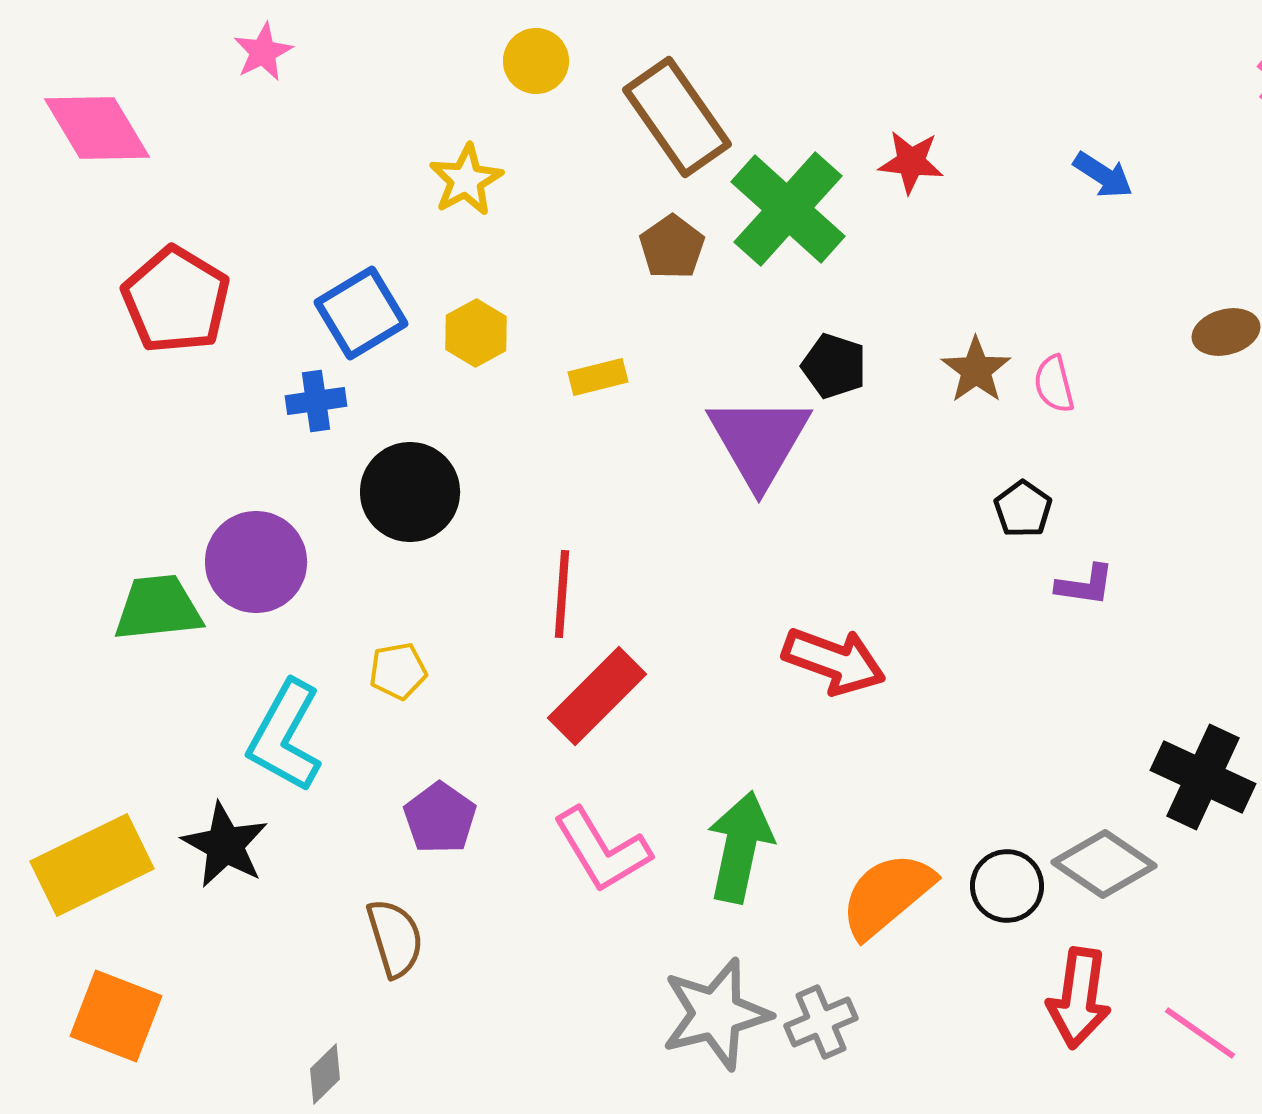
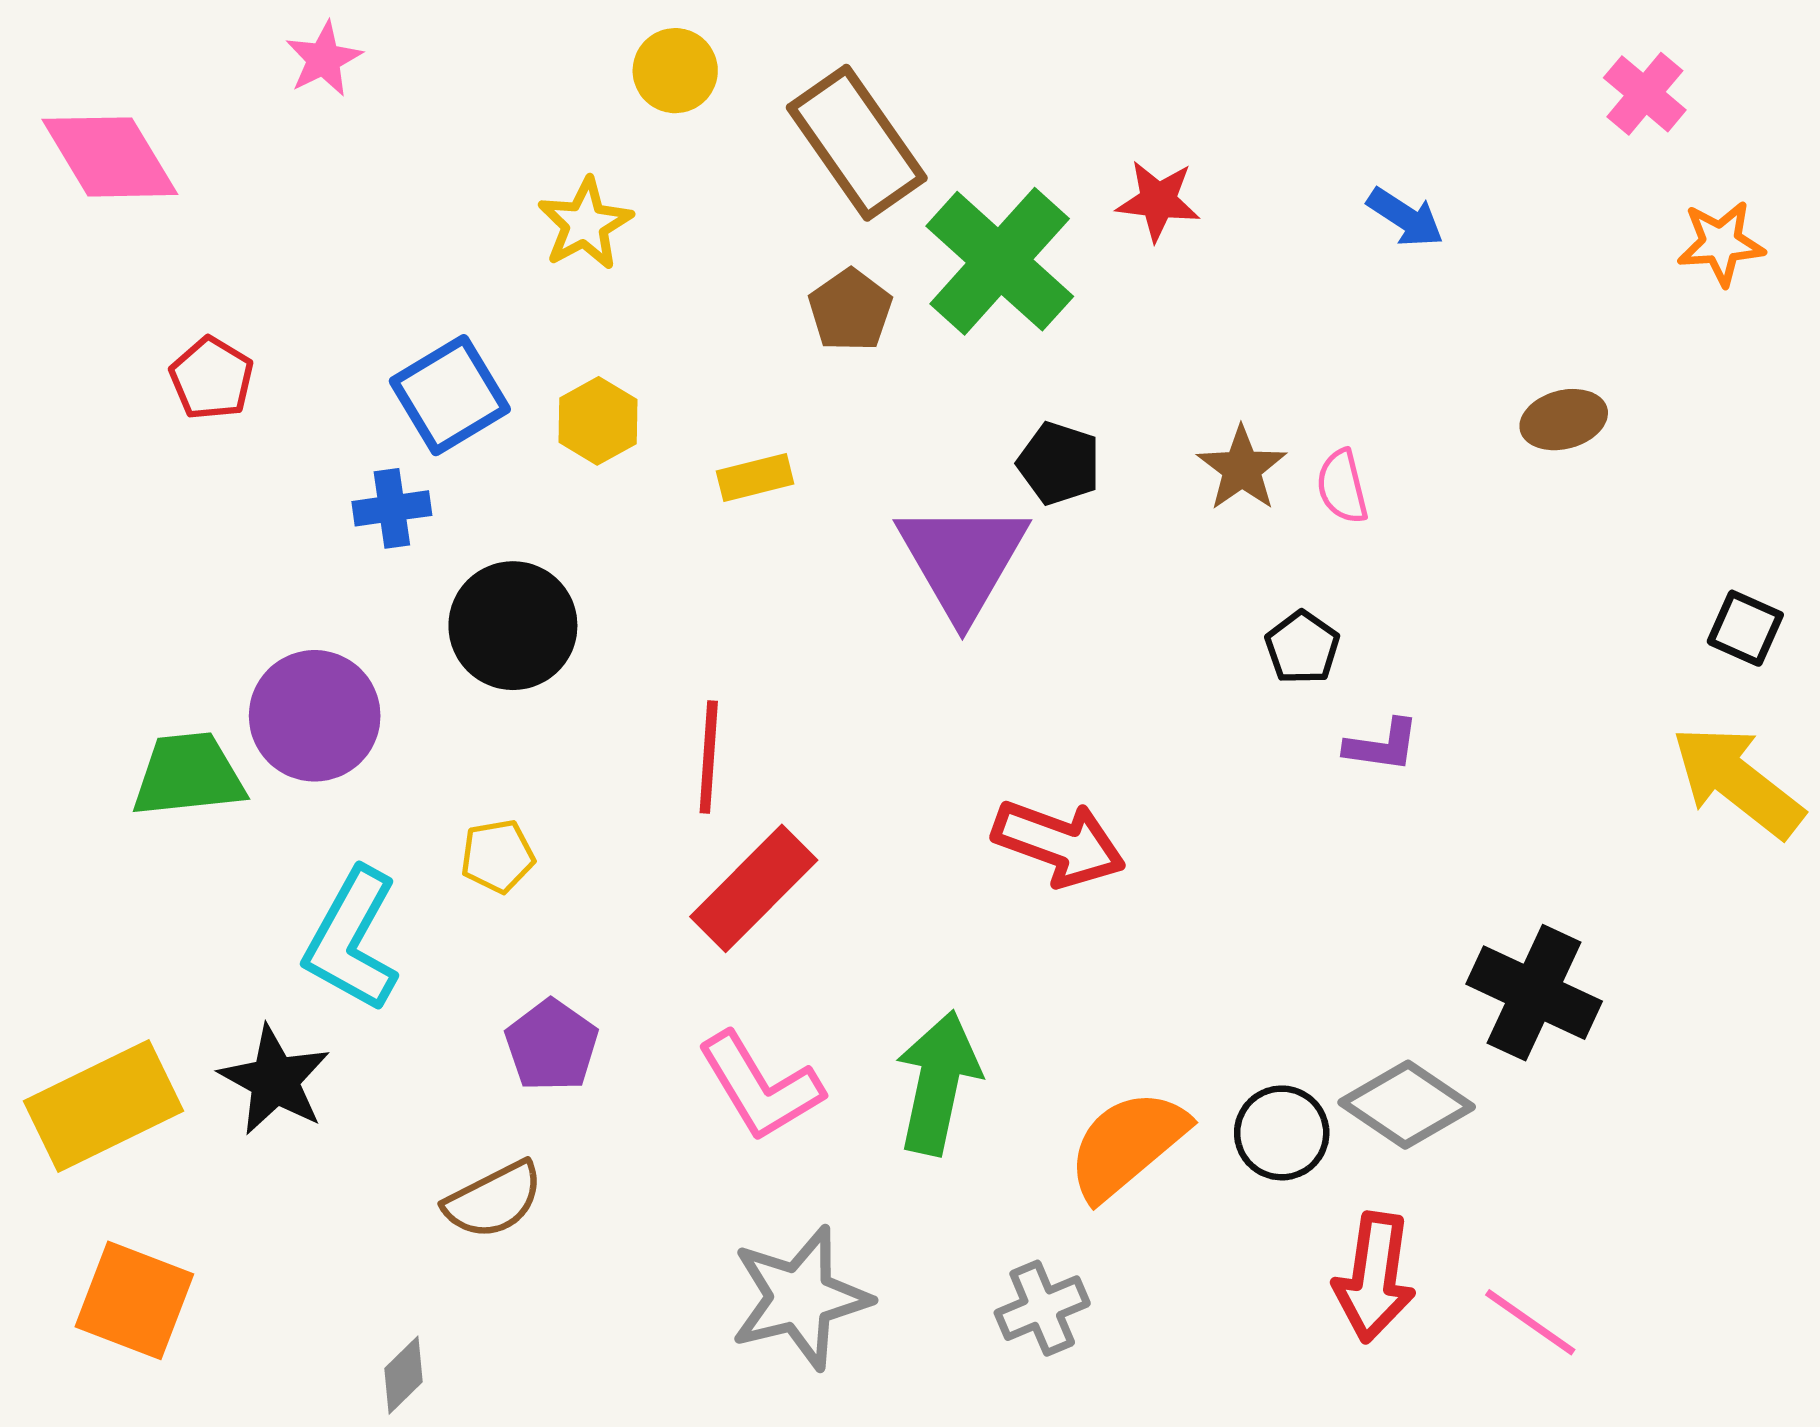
red pentagon: (176, 300) -> (212, 378), size x0.6
brown semicircle: (395, 938) -> (494, 1200), turned 80
gray star: (716, 1014) -> (800, 1298), moved

